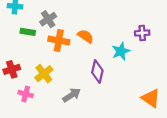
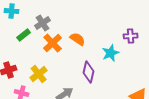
green rectangle: (28, 32) -> (24, 35), turned -48
orange cross: (59, 41) -> (53, 43), turned 36

